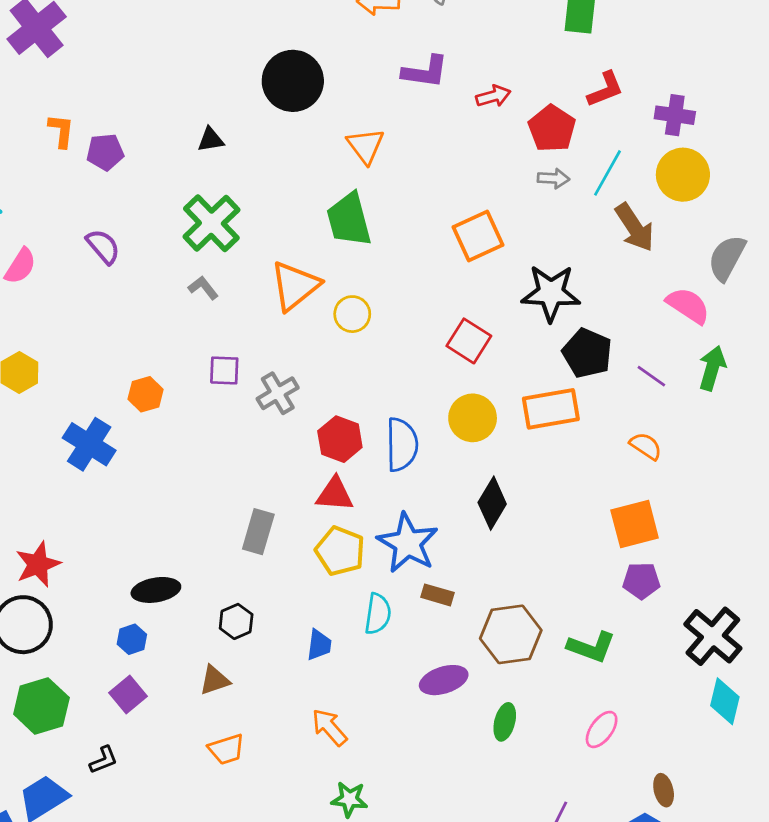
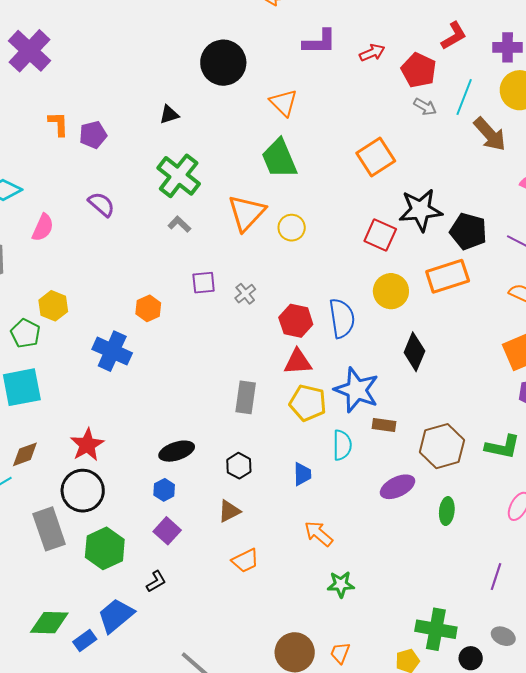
gray arrow: (553, 178) -> (425, 107), turned 35
black star: (551, 293) -> (420, 210), moved
gray cross: (278, 393) -> (245, 294), size x0.7

